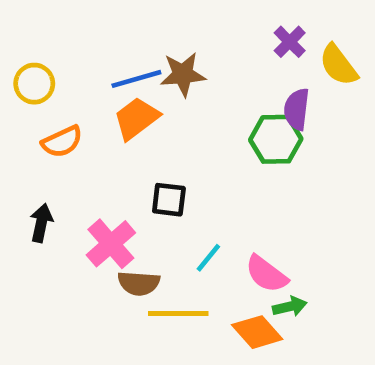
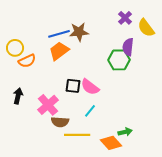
yellow circle: (34, 84) -> (15, 48), moved
pink semicircle: (266, 274) -> (90, 87), moved

